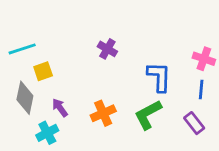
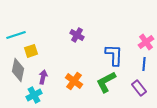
pink cross: (204, 59) -> (146, 42), turned 35
purple arrow: (60, 108) -> (43, 77), turned 48
orange cross: (103, 113) -> (74, 81), turned -30

